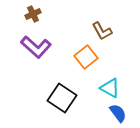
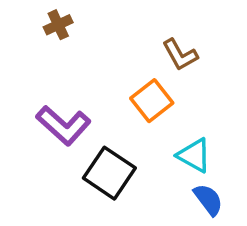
purple L-shape: (36, 47) -> (63, 125), moved

